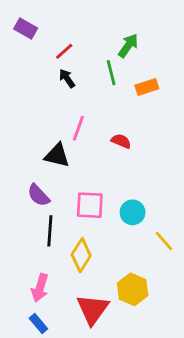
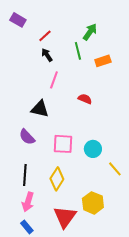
pink line: (78, 128) -> (54, 80), moved
black line: (50, 231) -> (25, 175), moved

